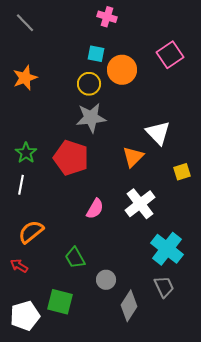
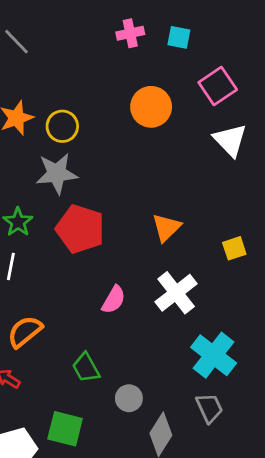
pink cross: (107, 17) -> (130, 33), turned -30
cyan square: (96, 54) -> (179, 37), moved
yellow circle: (89, 84) -> (62, 126), moved
gray star: (91, 118) -> (57, 173), moved
white triangle: (158, 133) -> (230, 140), moved

